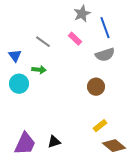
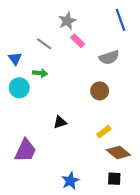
gray star: (82, 14) -> (67, 21), moved
blue line: (105, 28) -> (121, 20), moved
black triangle: (54, 142) -> (60, 122), moved

